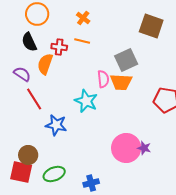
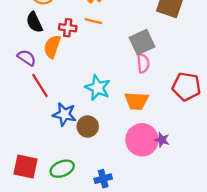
pink semicircle: (103, 79) -> (143, 63), moved
orange trapezoid: (121, 82) -> (136, 101), moved
brown circle: (28, 155) -> (88, 127), moved

